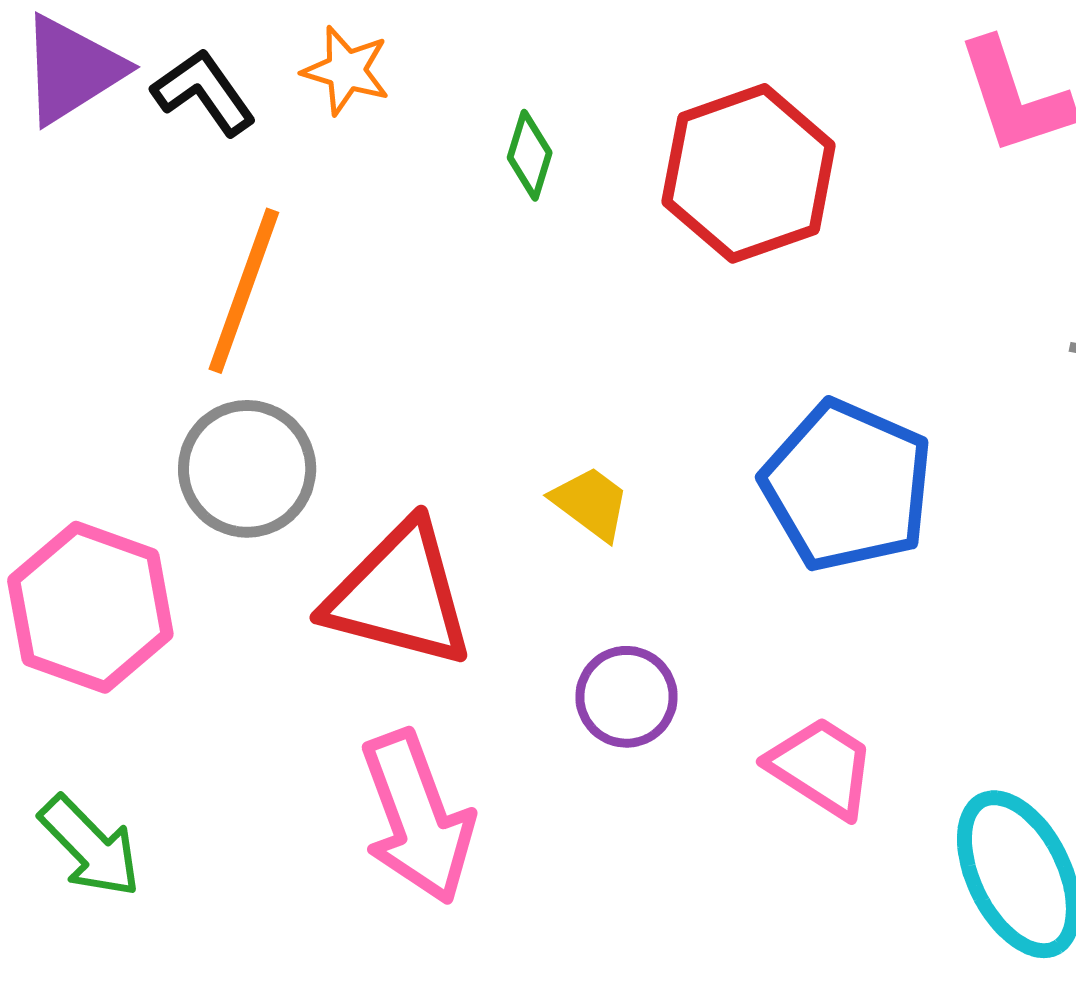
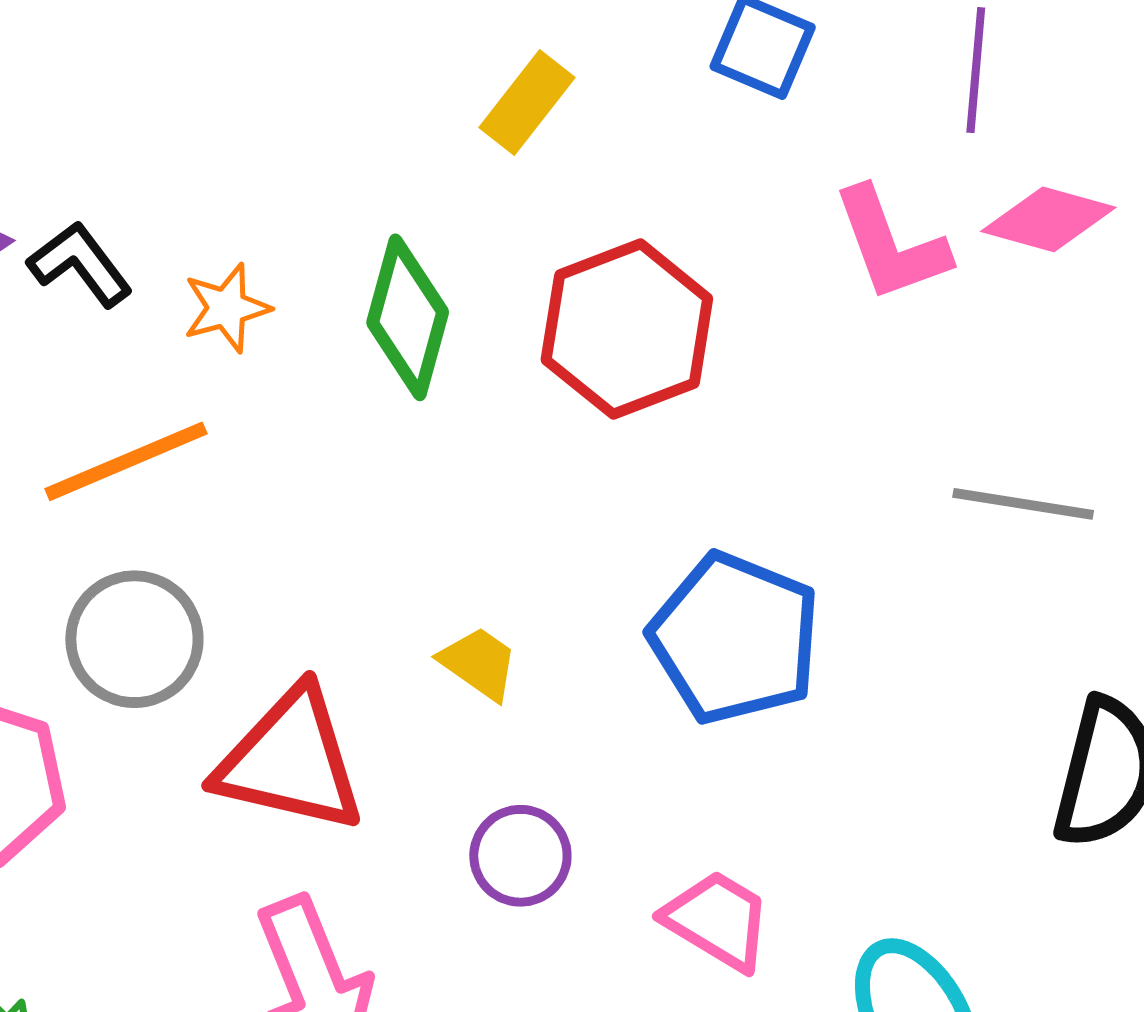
orange star: (346, 71) -> (227, 308), moved, turned -30
green diamond: (530, 155) -> (408, 317), size x1.8
orange line: (244, 291) -> (126, 461), turned 49

